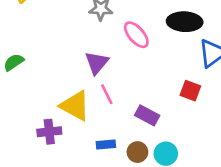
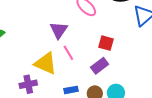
red square: (190, 91) -> (106, 43), moved
purple rectangle: (147, 115) -> (100, 66), turned -60

